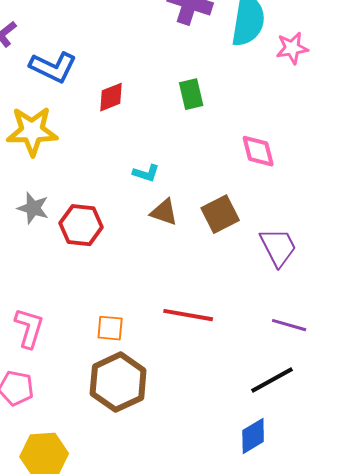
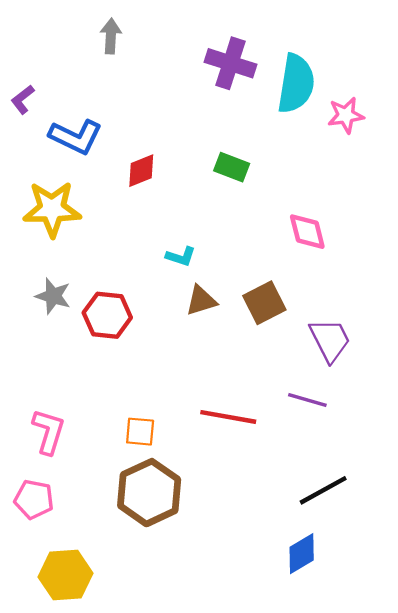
green rectangle: (191, 94) -> (232, 167), turned -56
brown triangle: (164, 212) -> (201, 301), turned -36
purple line: (289, 325) -> (307, 400), moved

